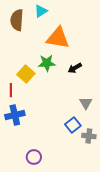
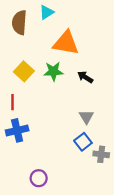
black arrow: (75, 68) -> (85, 77), turned 64
yellow square: (26, 74) -> (24, 71), moved
gray triangle: (86, 103) -> (86, 117), moved

